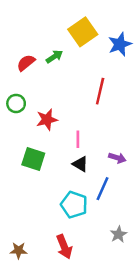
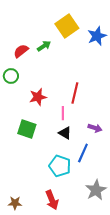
red line: (100, 91) -> (75, 93), moved
green circle: (16, 103) -> (11, 76), moved
gray star: (119, 234) -> (96, 190), size x1.5

